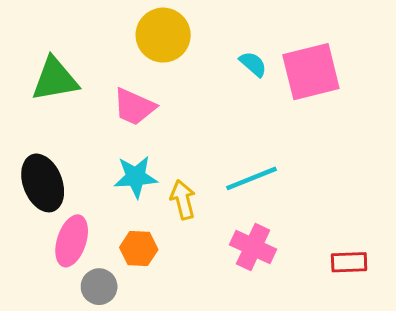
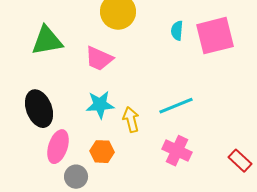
cyan semicircle: (253, 64) -> (177, 31), turned -126
red rectangle: (349, 262) -> (240, 161), turned 45

